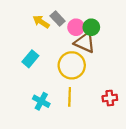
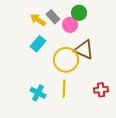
green circle: (91, 27) -> (79, 13), moved
brown triangle: (85, 42) -> (84, 50), moved
cyan rectangle: (30, 59) -> (38, 44), moved

